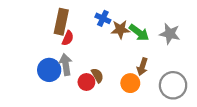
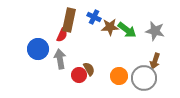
brown rectangle: (61, 22) -> (69, 20), moved
brown arrow: (142, 67) -> (155, 61), moved
blue circle: (49, 70) -> (38, 49), moved
gray circle: (173, 85) -> (144, 78), moved

